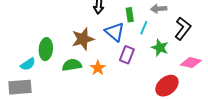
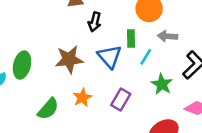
purple rectangle: (127, 55) -> (121, 99), moved
green semicircle: (72, 65) -> (48, 109), moved, turned 132

